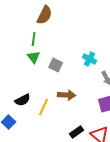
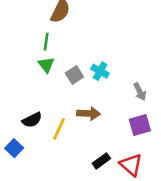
cyan cross: (90, 59) -> (100, 71), moved
gray square: (56, 65) -> (74, 75), turned 32

